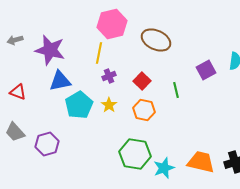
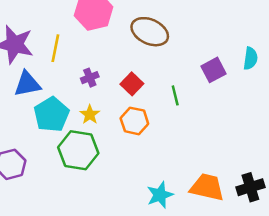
yellow line: (99, 53) -> (55, 48), moved
green hexagon: (135, 154) -> (78, 150), moved

